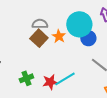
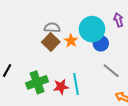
green cross: (26, 78) -> (37, 82), size x1.5
cyan line: (65, 79) -> (76, 84), turned -70

